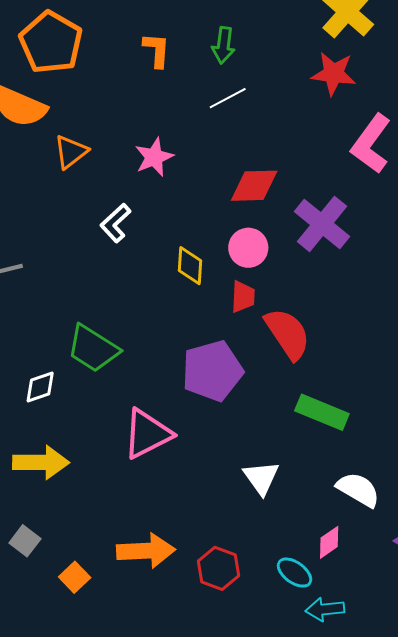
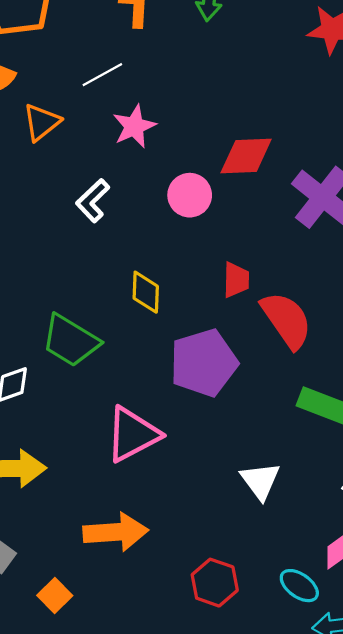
white line: (228, 98) -> (102, 75), moved
pink circle: (248, 248) -> (190, 195), moved
yellow diamond: (190, 266) -> (146, 292), moved
orange arrow: (146, 551) -> (116, 532), moved

